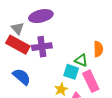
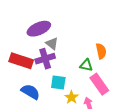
gray triangle: (18, 28) -> (52, 44), moved
cyan square: (71, 72) -> (58, 82), moved

